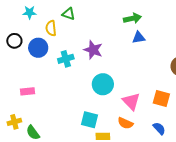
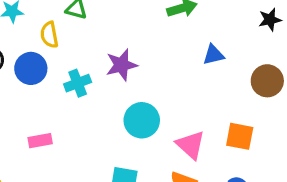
blue triangle: (139, 38) -> (213, 55), moved
purple star: (93, 50) -> (121, 65), turned -30
pink rectangle: (28, 91) -> (40, 141), moved

